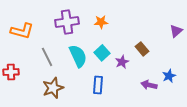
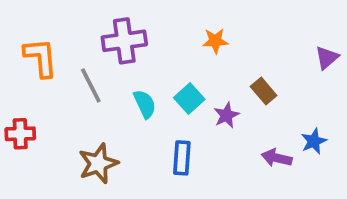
orange star: (101, 22) -> (215, 41), moved
orange L-shape: (22, 31) -> (41, 58), turned -110
cyan semicircle: (78, 56) -> (145, 104), size x0.7
gray line: (47, 57) -> (91, 85), moved

